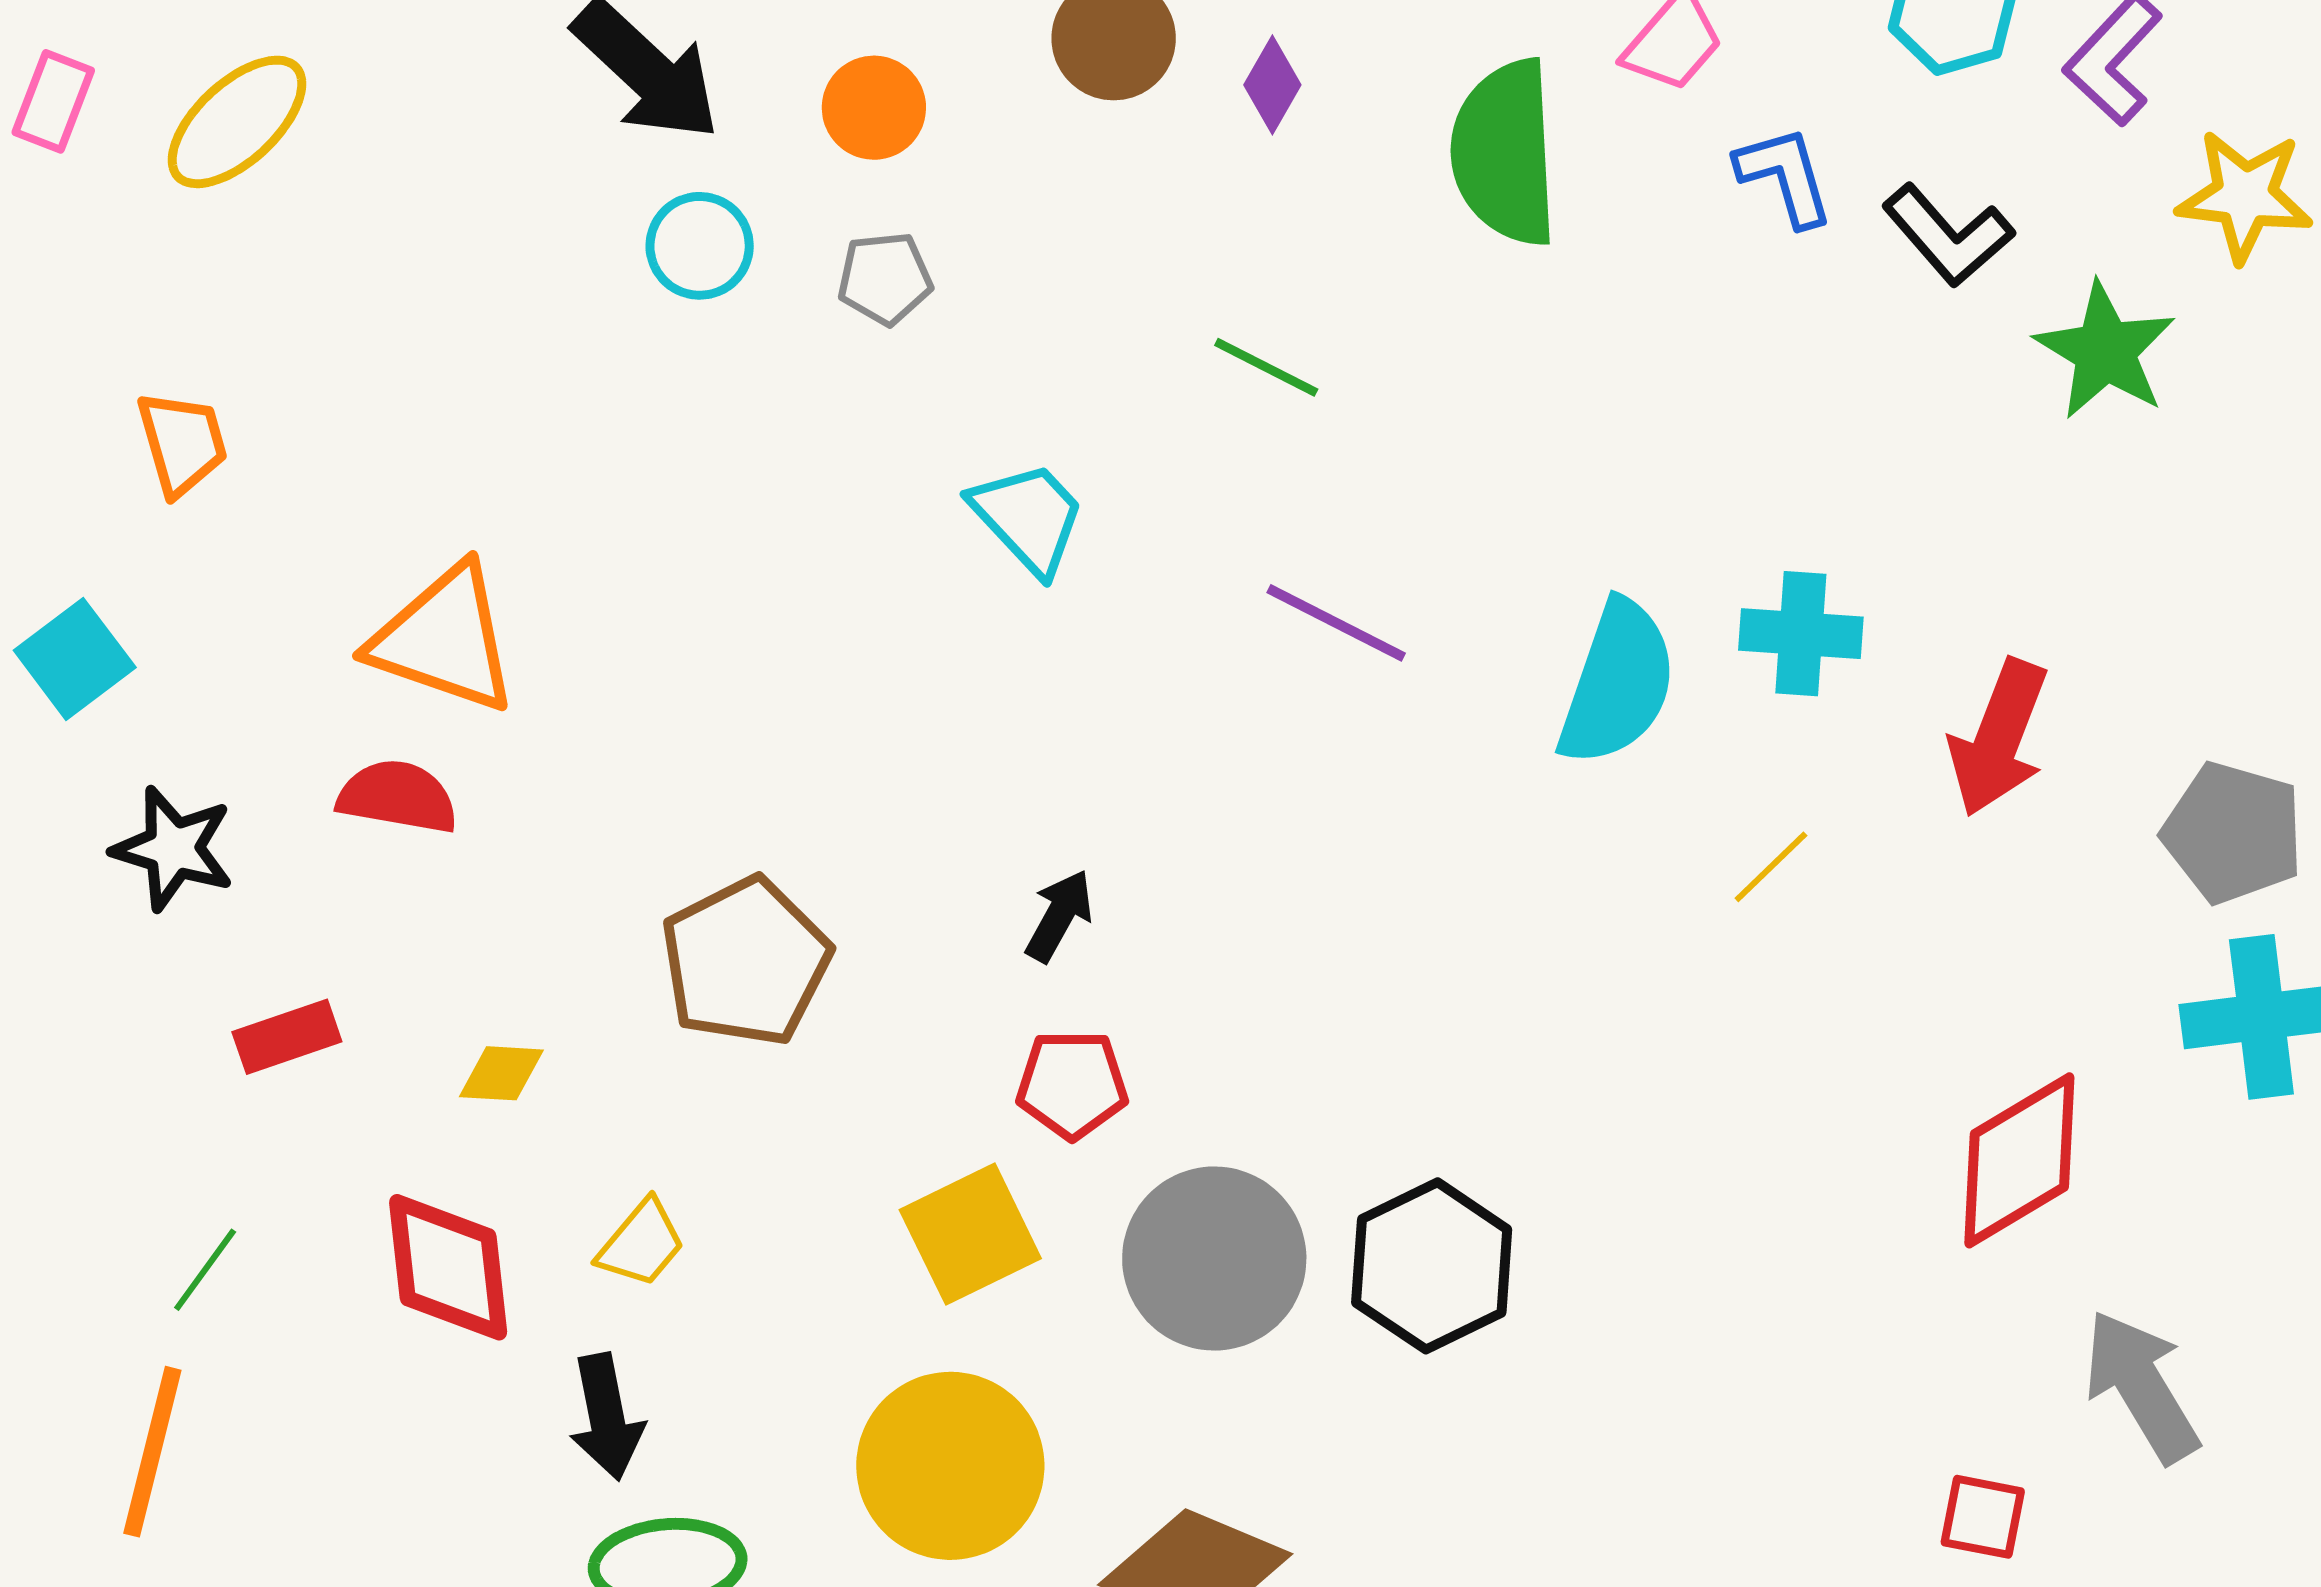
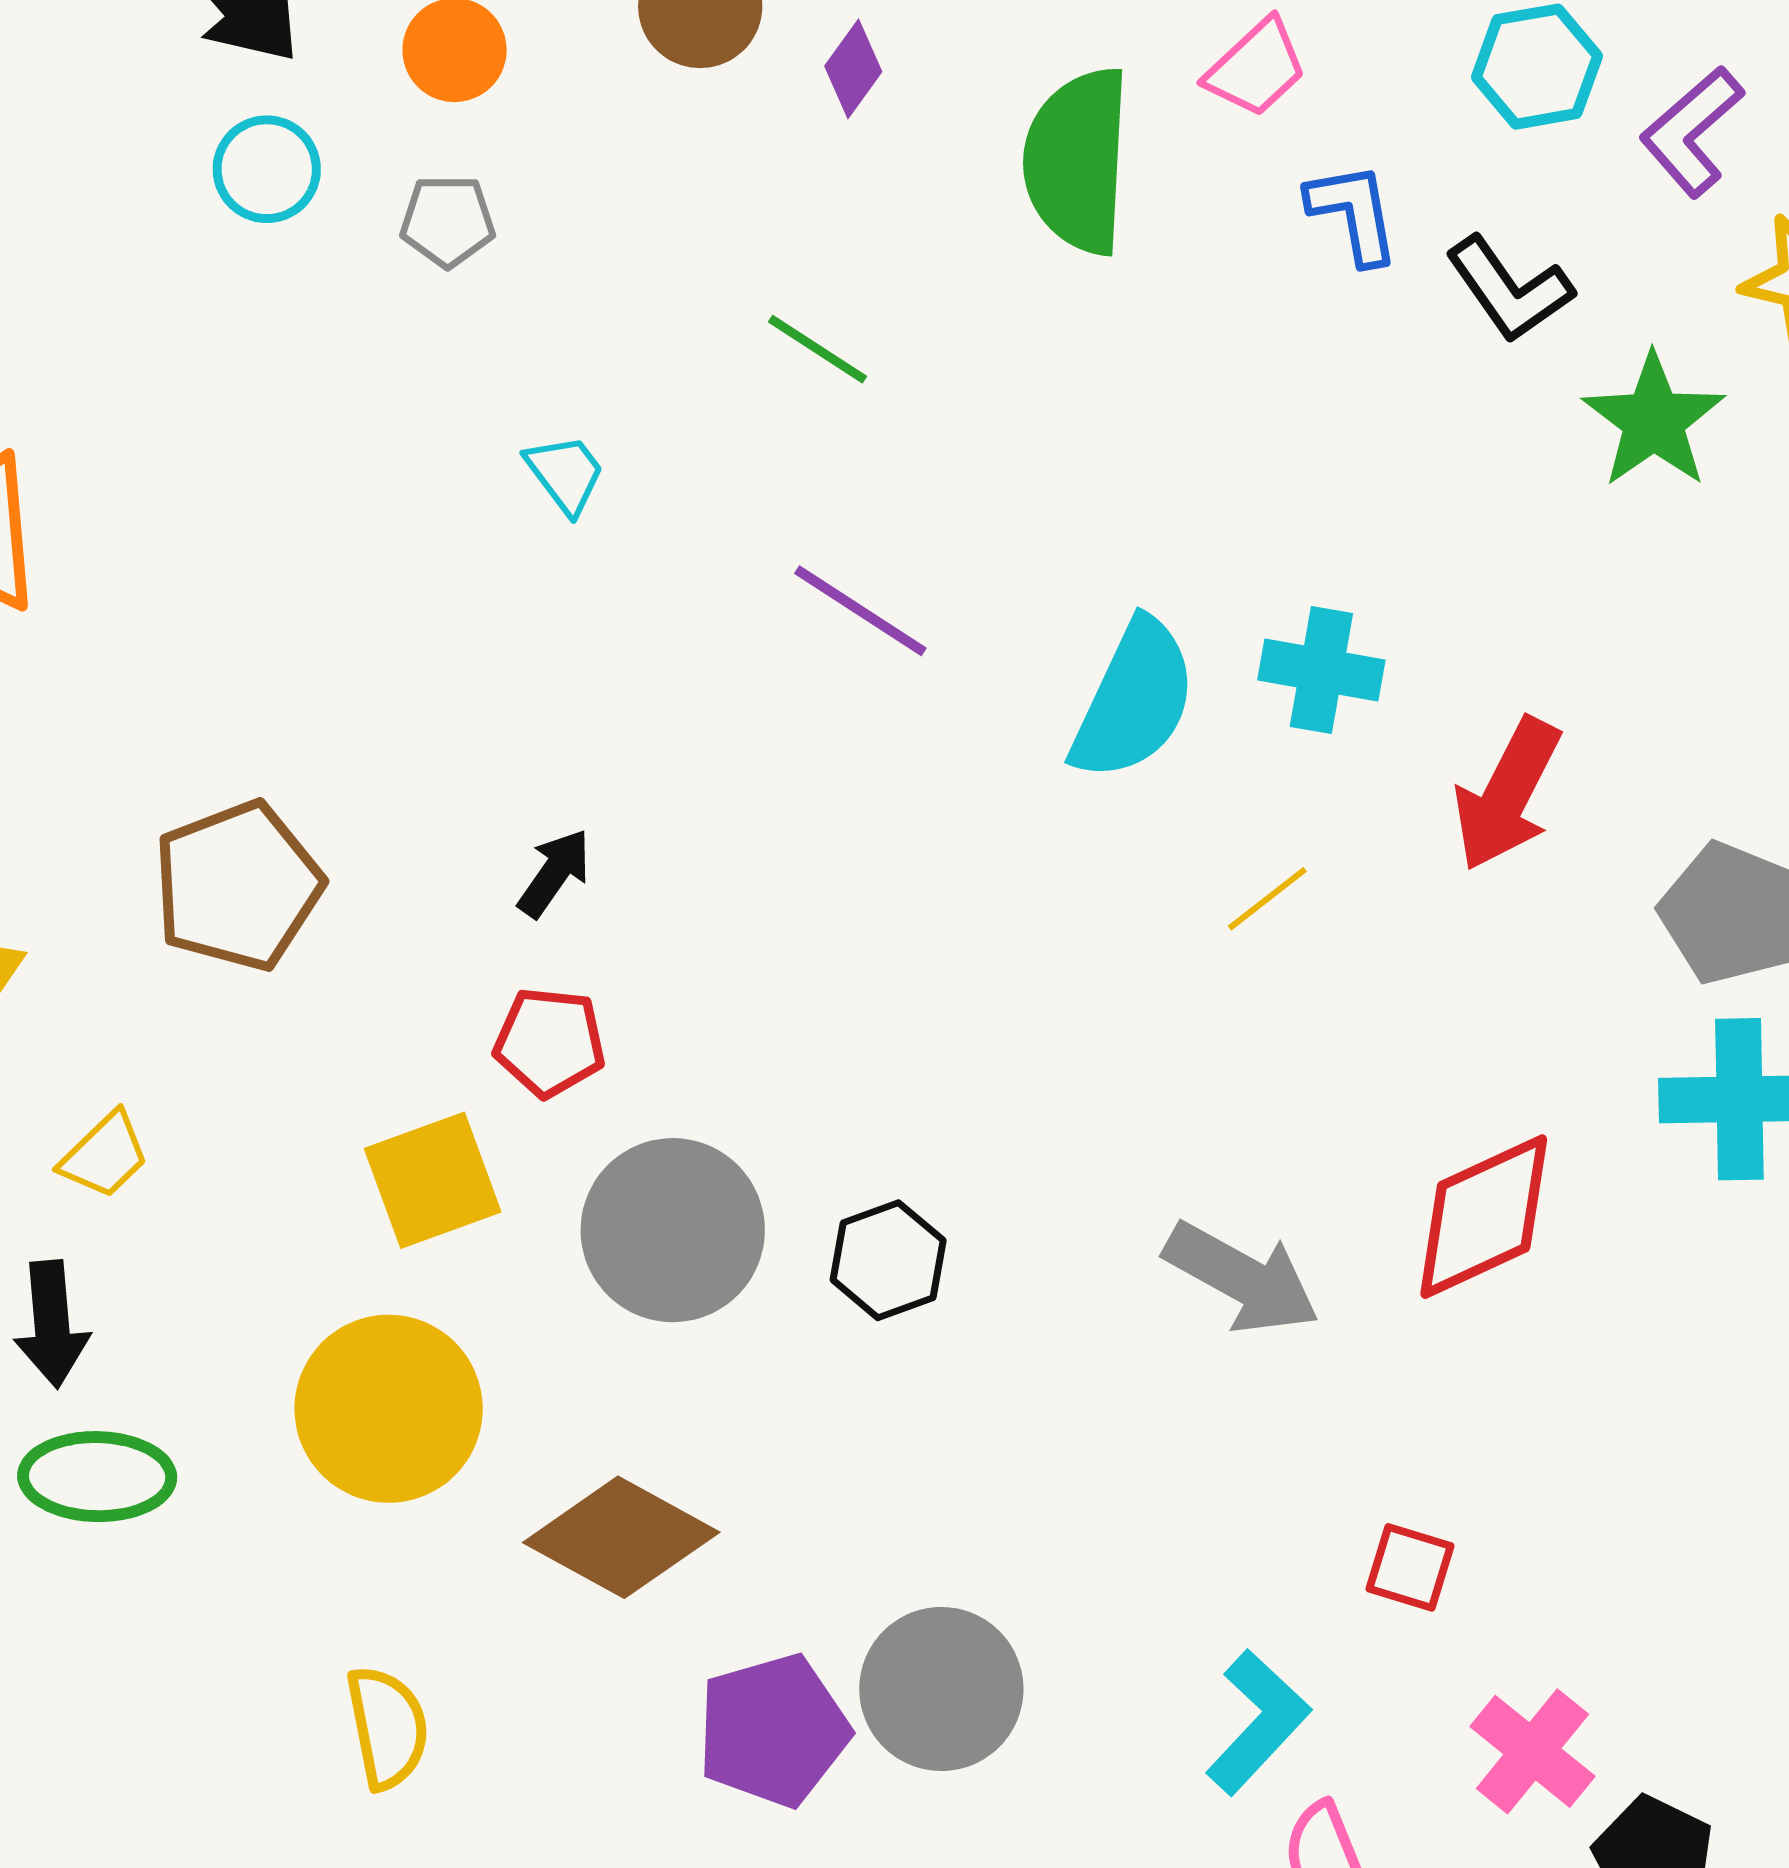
cyan trapezoid: (1028, 518) -> (565, 474), size x0.7
black hexagon: (1432, 1266) -> (888, 1260), size x0.7
gray arrow: (2141, 1386) -> (1242, 1278), moved, turned 144

